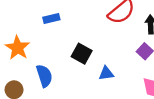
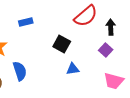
black square: (82, 54) -> (62, 44), moved

